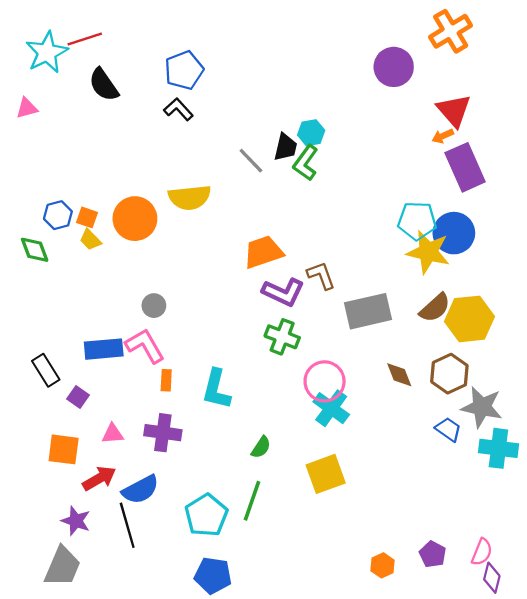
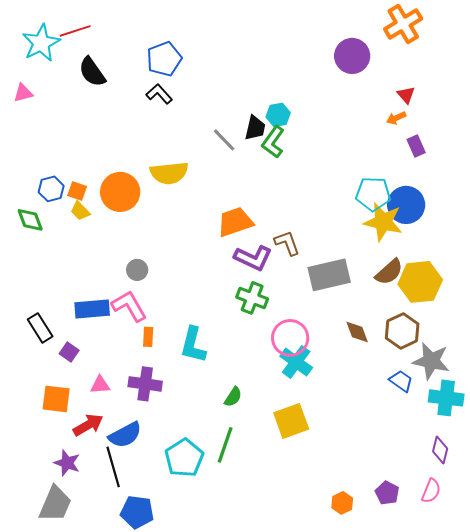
red triangle: (454, 110) -> (406, 95), size x0.6
purple rectangle: (465, 167) -> (416, 146), size x0.5
blue pentagon: (213, 575) -> (137, 512), moved
purple diamond: (492, 578) -> (440, 450), moved

